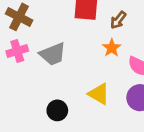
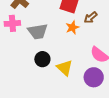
orange star: (112, 48) -> (72, 27), moved
black circle: (57, 110) -> (42, 59), moved

